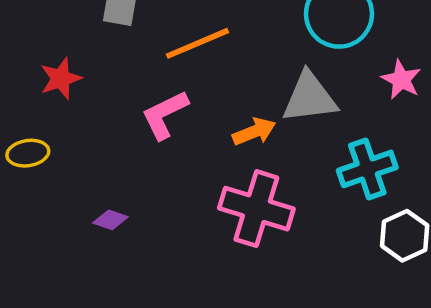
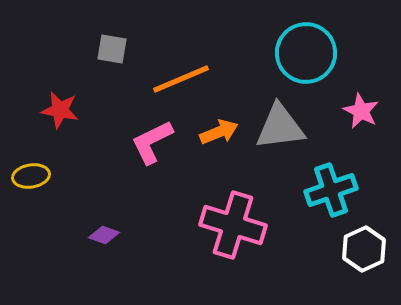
red star: (61, 78) -> (60, 110), turned 30
orange arrow: (254, 132) -> (219, 132), moved

